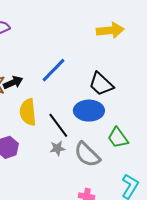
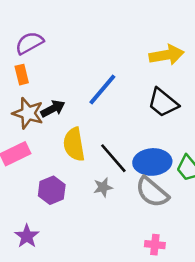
yellow arrow: (110, 30) -> (167, 55), moved
blue ellipse: (89, 111) -> (152, 162), moved
gray star: (57, 148) -> (103, 187), moved

